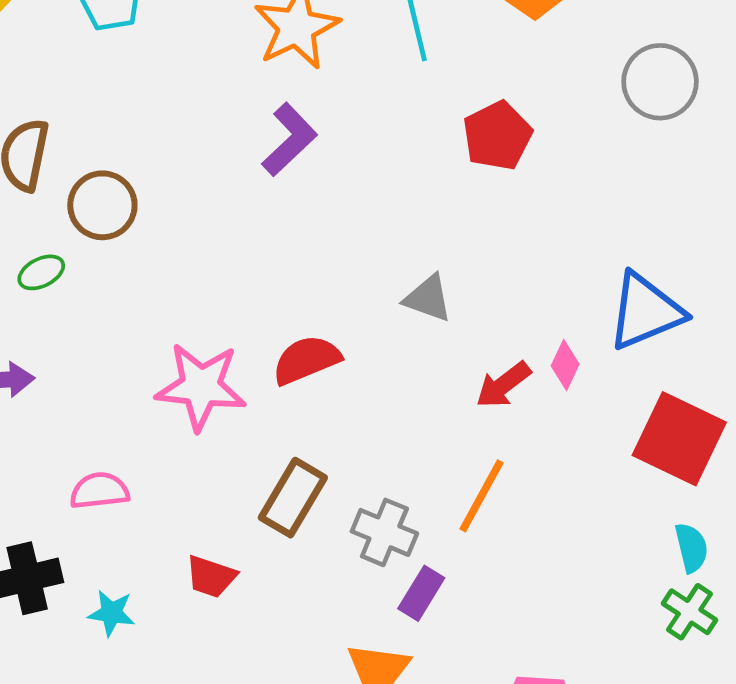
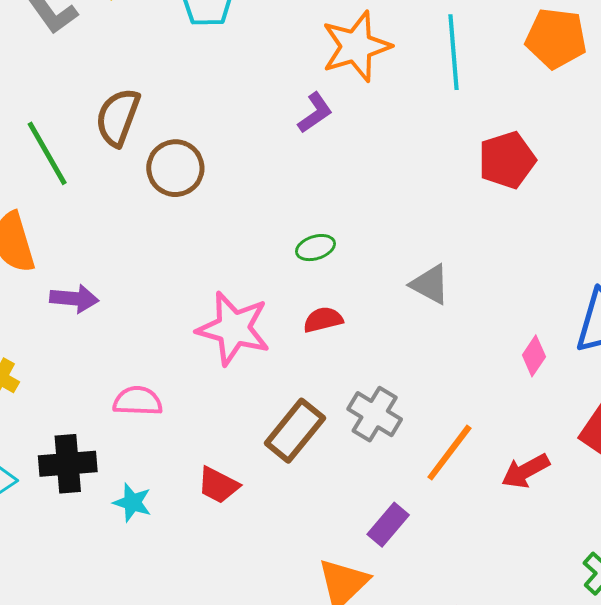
purple L-shape: (289, 140) -> (315, 113), moved, size x0.7
green ellipse: (41, 272) -> (315, 248), moved
red semicircle: (306, 360) -> (323, 320), size x0.7
red arrow: (503, 385) -> (525, 471), moved
gray cross: (384, 532) -> (375, 414), moved

